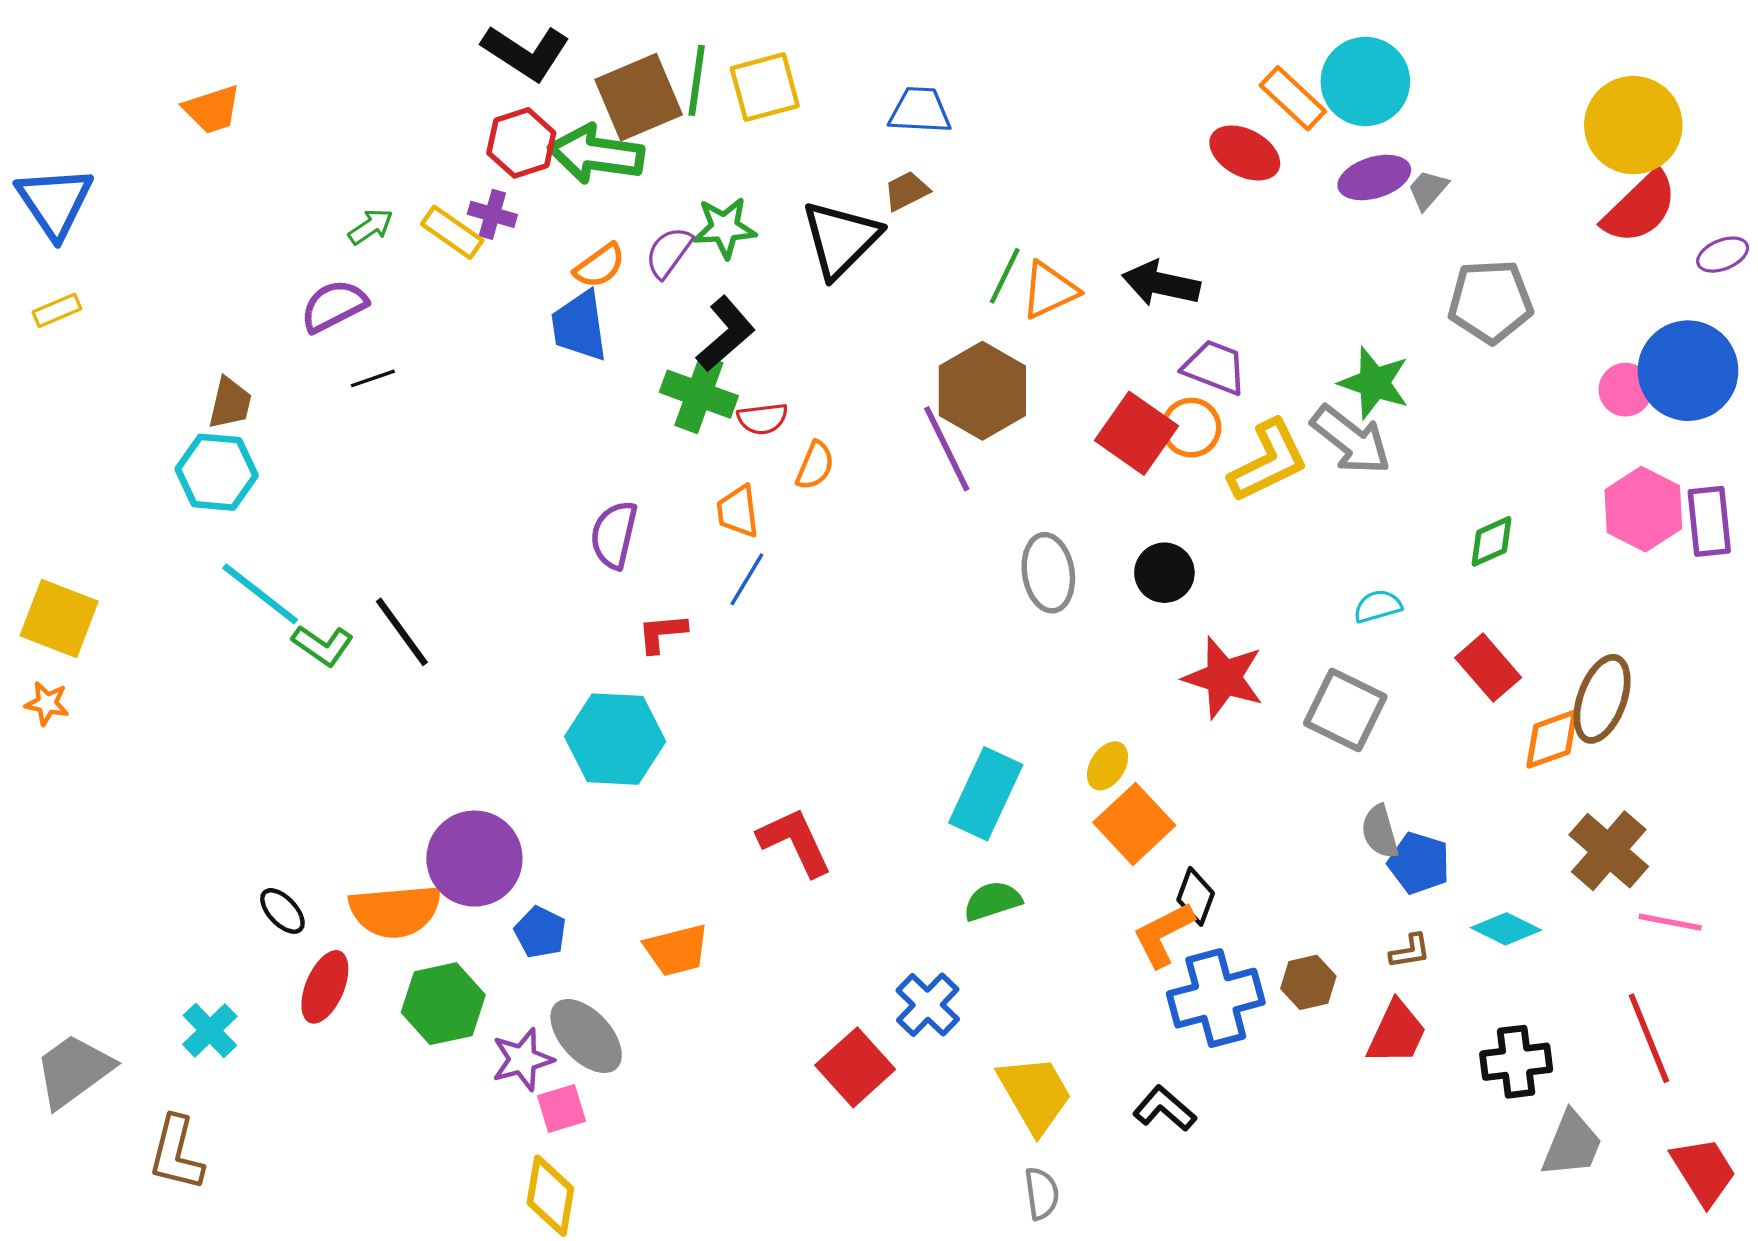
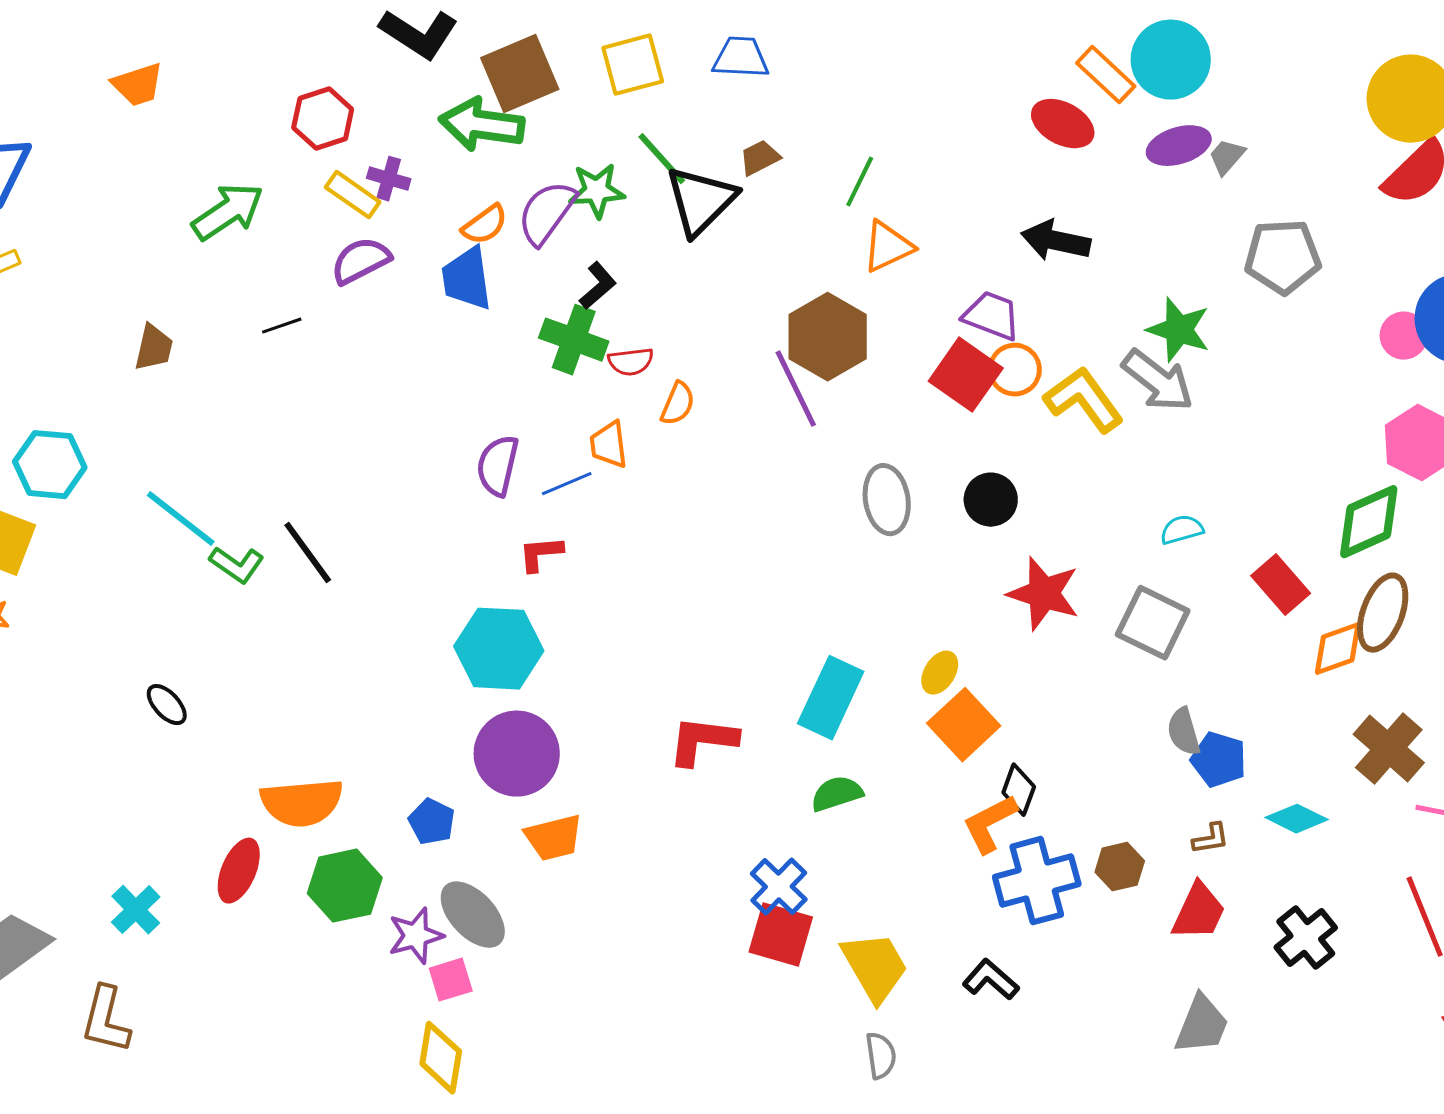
green line: (697, 80) -> (662, 159), moved, turned -50
blue trapezoid: (920, 111) -> (741, 58), moved
red hexagon: (521, 143) -> (323, 119), moved
green arrow: (371, 227) -> (228, 212), moved, size x1.8
purple semicircle: (669, 252) -> (547, 213), size x1.4
green line: (1005, 276) -> (860, 182), moved
black arrow: (1161, 284) -> (1056, 241), moved
purple semicircle: (334, 306) -> (361, 261), moved
black L-shape: (726, 334) -> (598, 286), size x0.7
purple trapezoid: (1215, 367) -> (992, 316), moved
yellow L-shape: (1268, 461) -> (1084, 400), turned -100
cyan hexagon: (217, 472) -> (50, 465), moved
green diamond: (1492, 541) -> (1369, 522), moved, size x1.6
blue line: (747, 579) -> (567, 484), moved, turned 36
red L-shape: (795, 842) -> (703, 741), moved, turned -58
purple circle: (474, 859) -> (517, 754), moved
black ellipse: (282, 911) -> (167, 705), moved
black cross: (1516, 1062) -> (1306, 938), turned -32
red square: (855, 1067) -> (781, 935), moved, turned -32
gray trapezoid: (1572, 1144) -> (1202, 1025), moved

